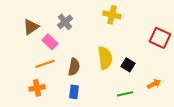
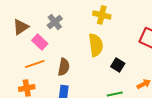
yellow semicircle: (105, 58) -> (96, 45), moved

